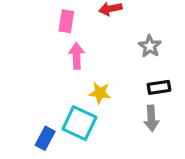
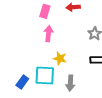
gray arrow: (151, 118) -> (70, 83), moved
cyan square: (79, 123) -> (45, 75), turned -30

